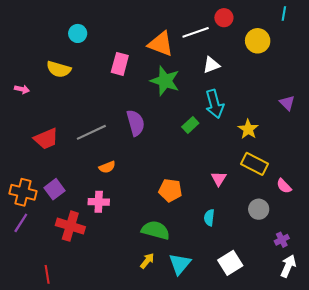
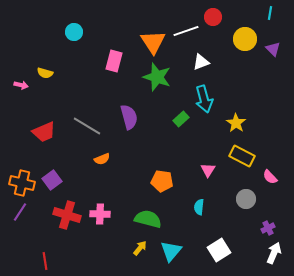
orange triangle: (161, 44) -> (153, 42), turned 36
yellow semicircle: (59, 69) -> (45, 73), moved, size x0.7
purple triangle: (287, 103) -> (273, 49), moved
gray line: (91, 132) -> (87, 126), turned 56
pink cross: (99, 202) -> (100, 214), moved

